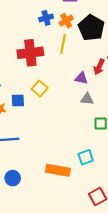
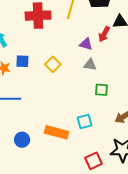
yellow square: (40, 88) -> (53, 64), moved
blue circle: (13, 178) -> (22, 140), moved

